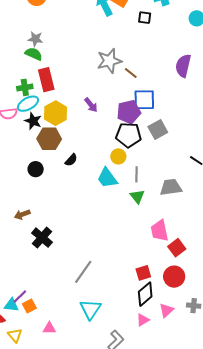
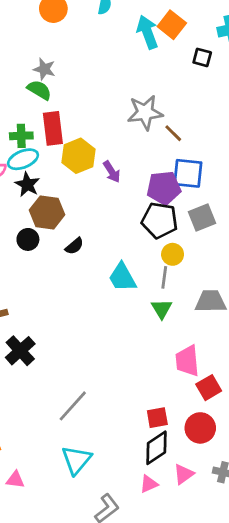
yellow hexagon: (56, 113) -> (78, 156), moved
yellow circle: (118, 156) -> (173, 254), moved
black circle: (36, 169) -> (28, 239), moved

